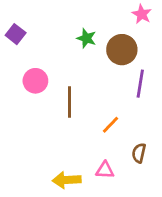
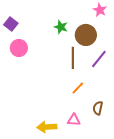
pink circle: (35, 81) -> (19, 48), moved
purple line: (140, 84) -> (99, 59), turned 30
brown line: (69, 102) -> (73, 58), moved

